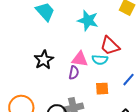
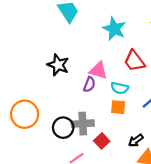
black star: (44, 60) -> (58, 65), turned -30
cyan semicircle: (100, 60) -> (120, 88), moved

